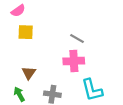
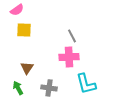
gray line: (77, 39) -> (72, 36), turned 32

